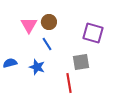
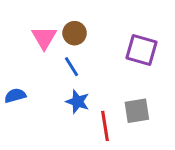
gray square: (81, 62) -> (137, 111), moved
blue star: (37, 67) -> (78, 102), moved

